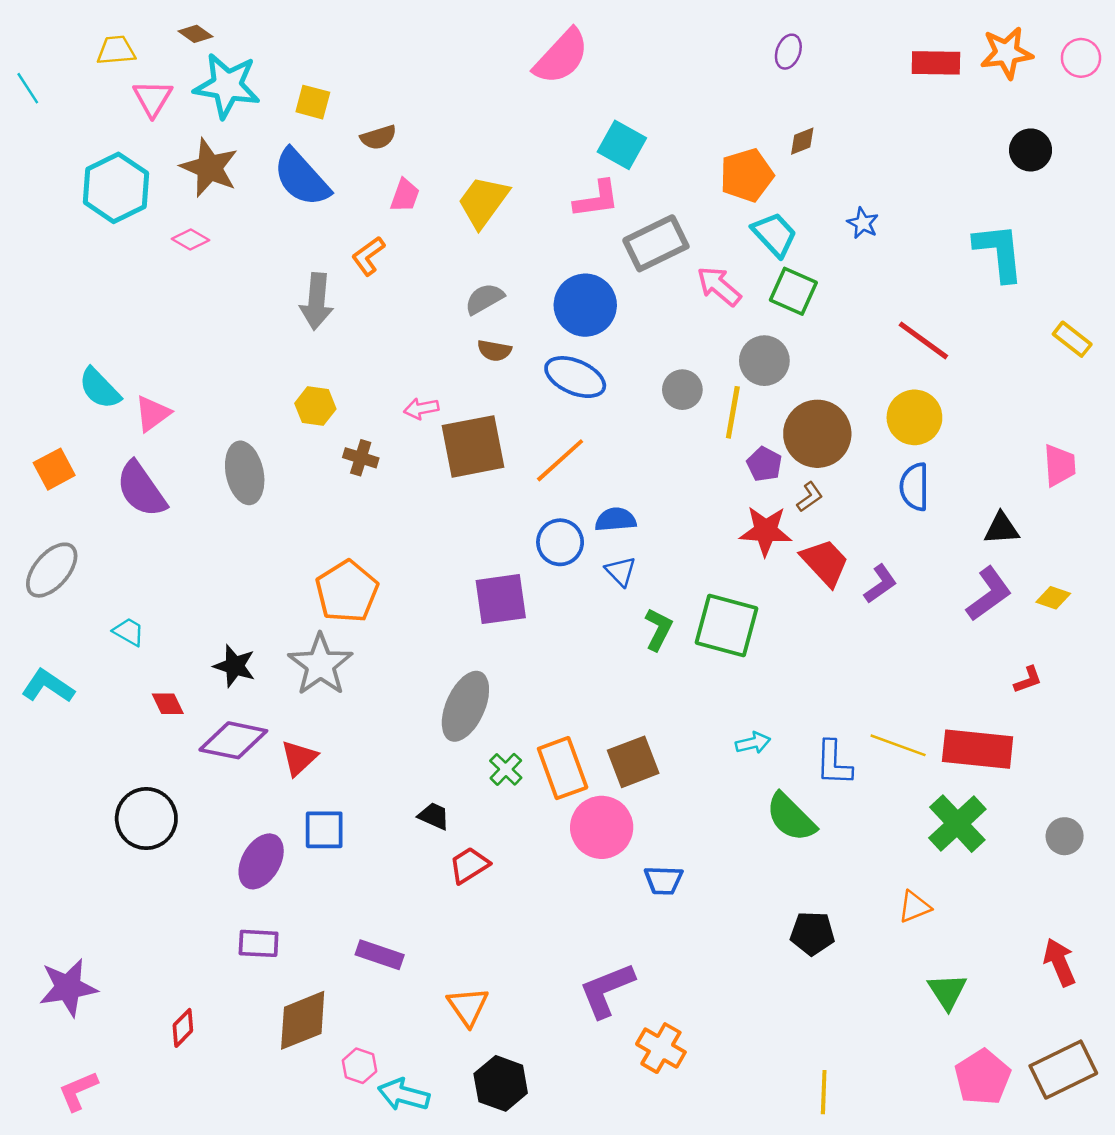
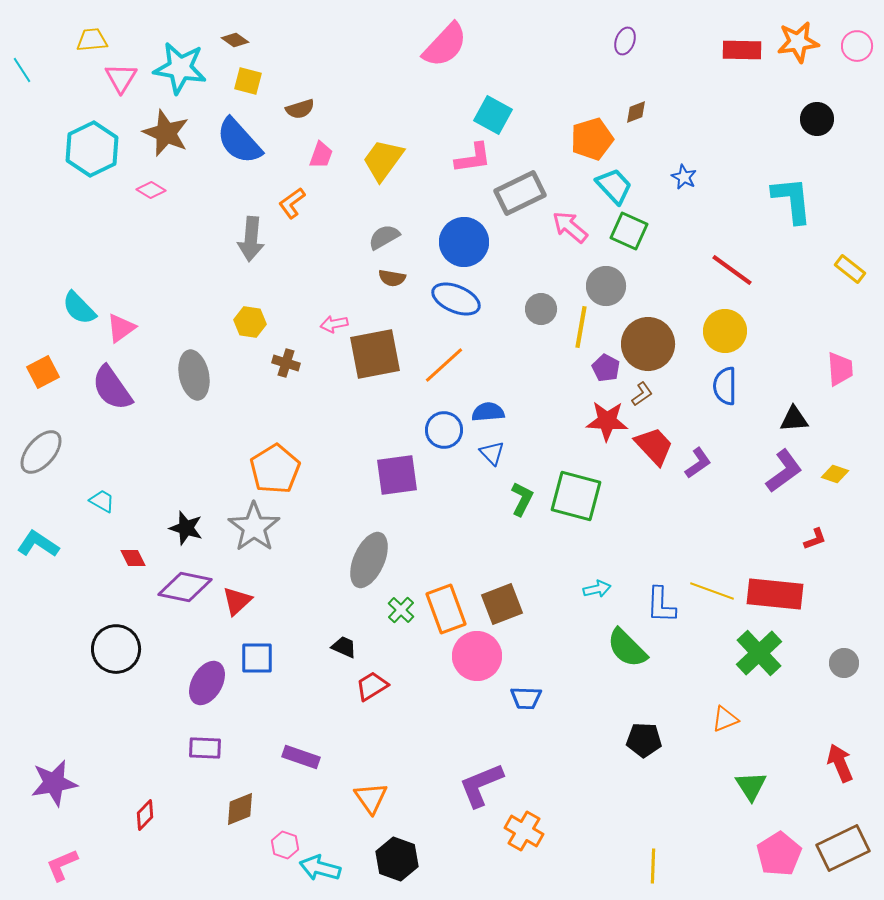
brown diamond: (195, 34) -> (235, 40), moved
brown diamond: (303, 1020) -> (240, 809), size x0.7

